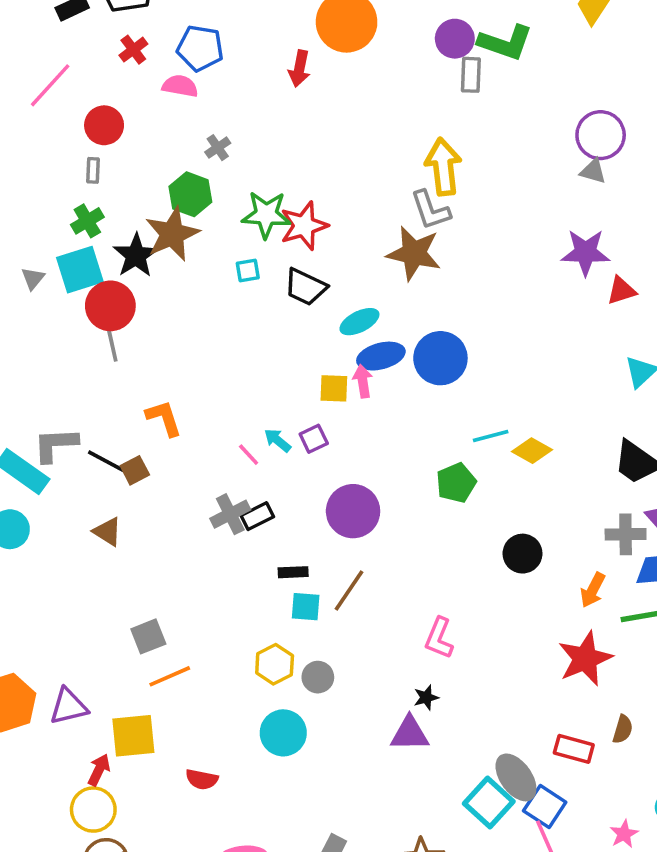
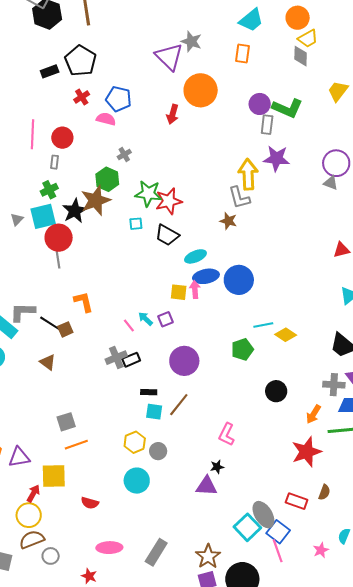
pink line: (50, 85) -> (33, 134), moved, turned -44
purple star: (585, 252) -> (276, 158), moved
brown star: (414, 253) -> (228, 221), size x0.6

